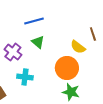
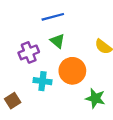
purple cross: (13, 52) -> (29, 52), turned 30
orange circle: (67, 68) -> (72, 71), moved

